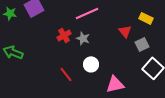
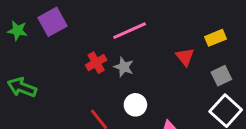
yellow rectangle: (146, 18) -> (216, 38), turned -48
gray square: (142, 44) -> (221, 76), moved

